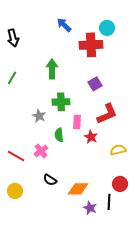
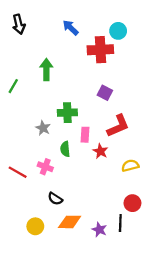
black arrow: (13, 38) -> (19, 24), moved
green arrow: (52, 69) -> (46, 70), moved
purple square: (95, 84) -> (105, 93), turned -32
pink cross: (41, 151) -> (45, 167), turned -32
orange diamond: (78, 189) -> (70, 222), moved
yellow circle: (15, 191) -> (35, 226), moved

